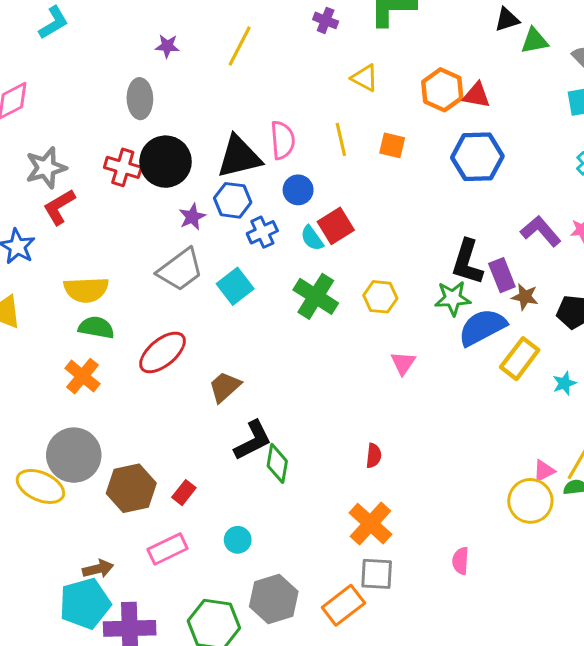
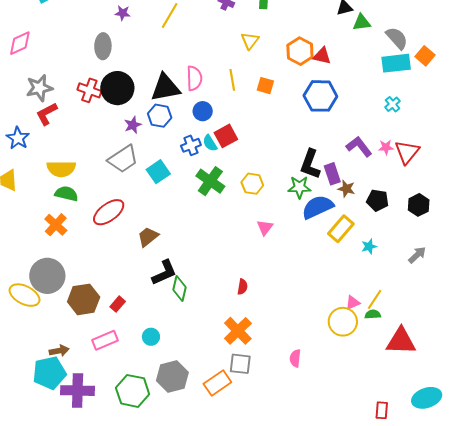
yellow triangle: (365, 78) -> (250, 41), turned 36
blue cross: (262, 232) -> (191, 145), moved

